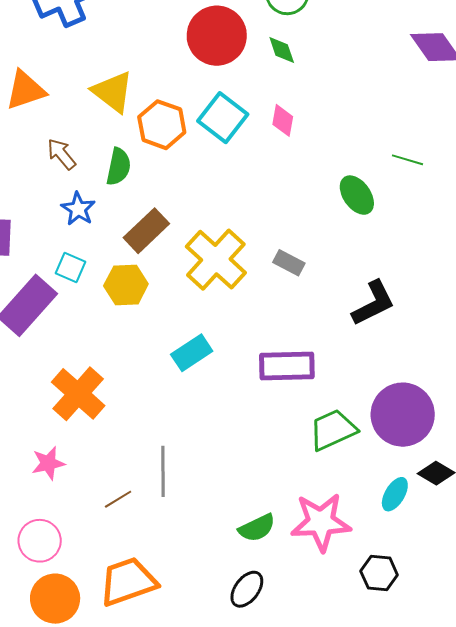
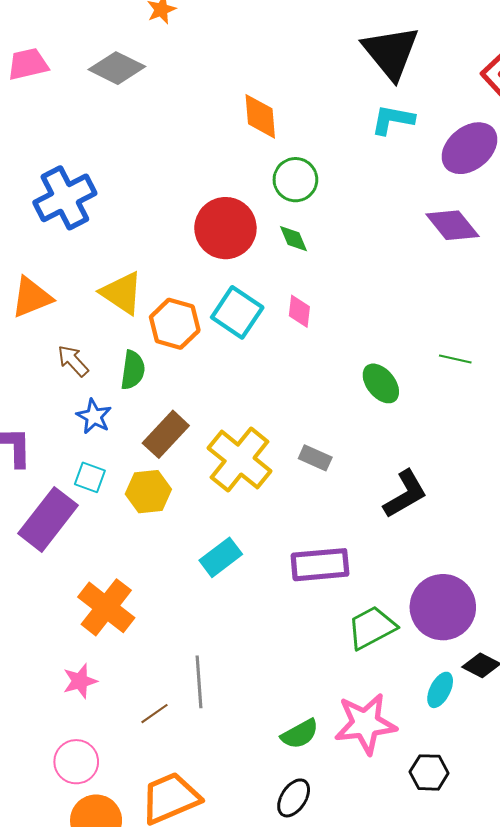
green line: (408, 160) -> (455, 359), moved

